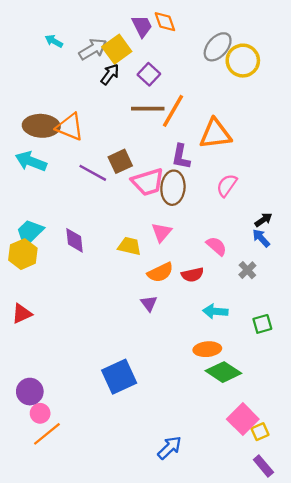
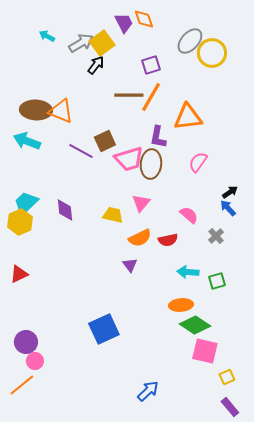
purple square: (149, 74) -> (151, 65), moved, turned 30
green square: (262, 324) -> (217, 281), moved
pink square: (243, 419) -> (205, 351), moved, turned -32
orange line: (47, 434) -> (22, 385), moved

